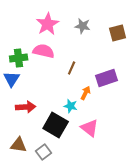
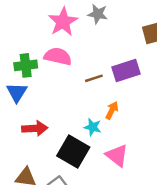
gray star: (83, 26) -> (98, 14), moved
brown line: (72, 68) -> (94, 78), turned 48
purple rectangle: (107, 78) -> (126, 71), moved

